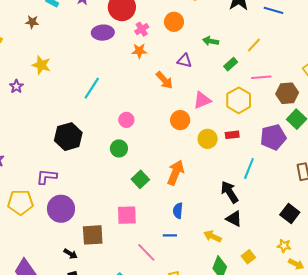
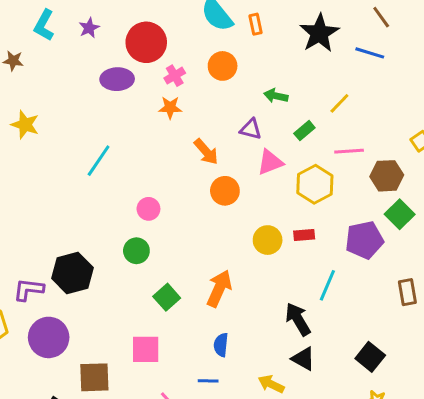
purple triangle: (184, 61) -> (251, 129), moved
pink triangle: (202, 100) -> (270, 162), moved
orange circle: (180, 120) -> (225, 191), moved
black hexagon: (68, 137) -> (72, 273), moved
black square: (290, 213) -> (370, 357), moved

